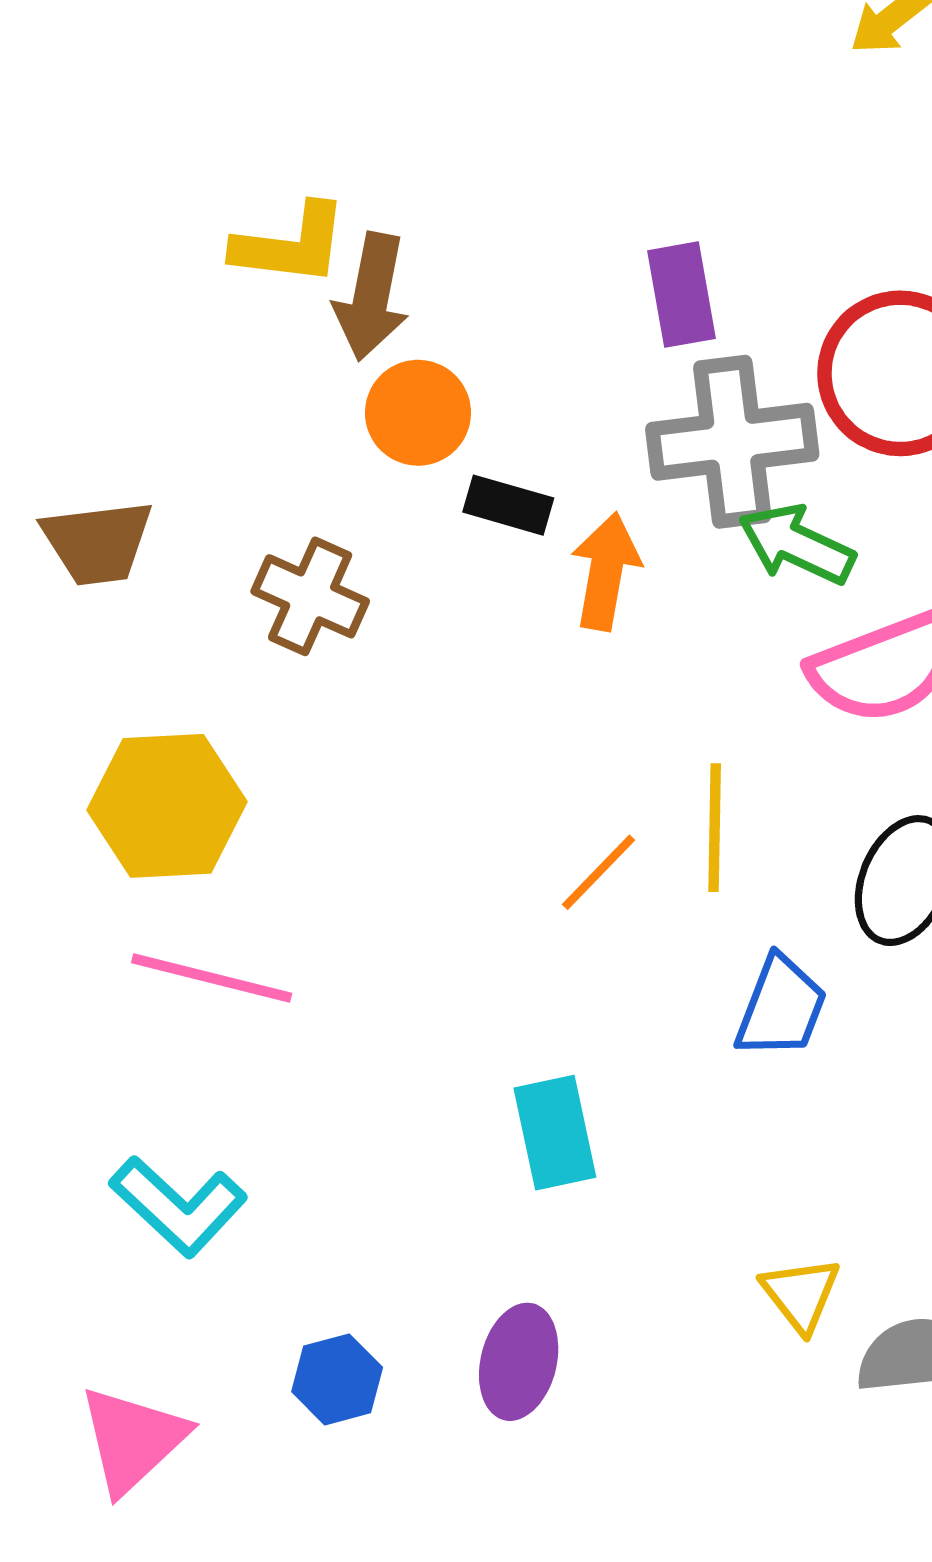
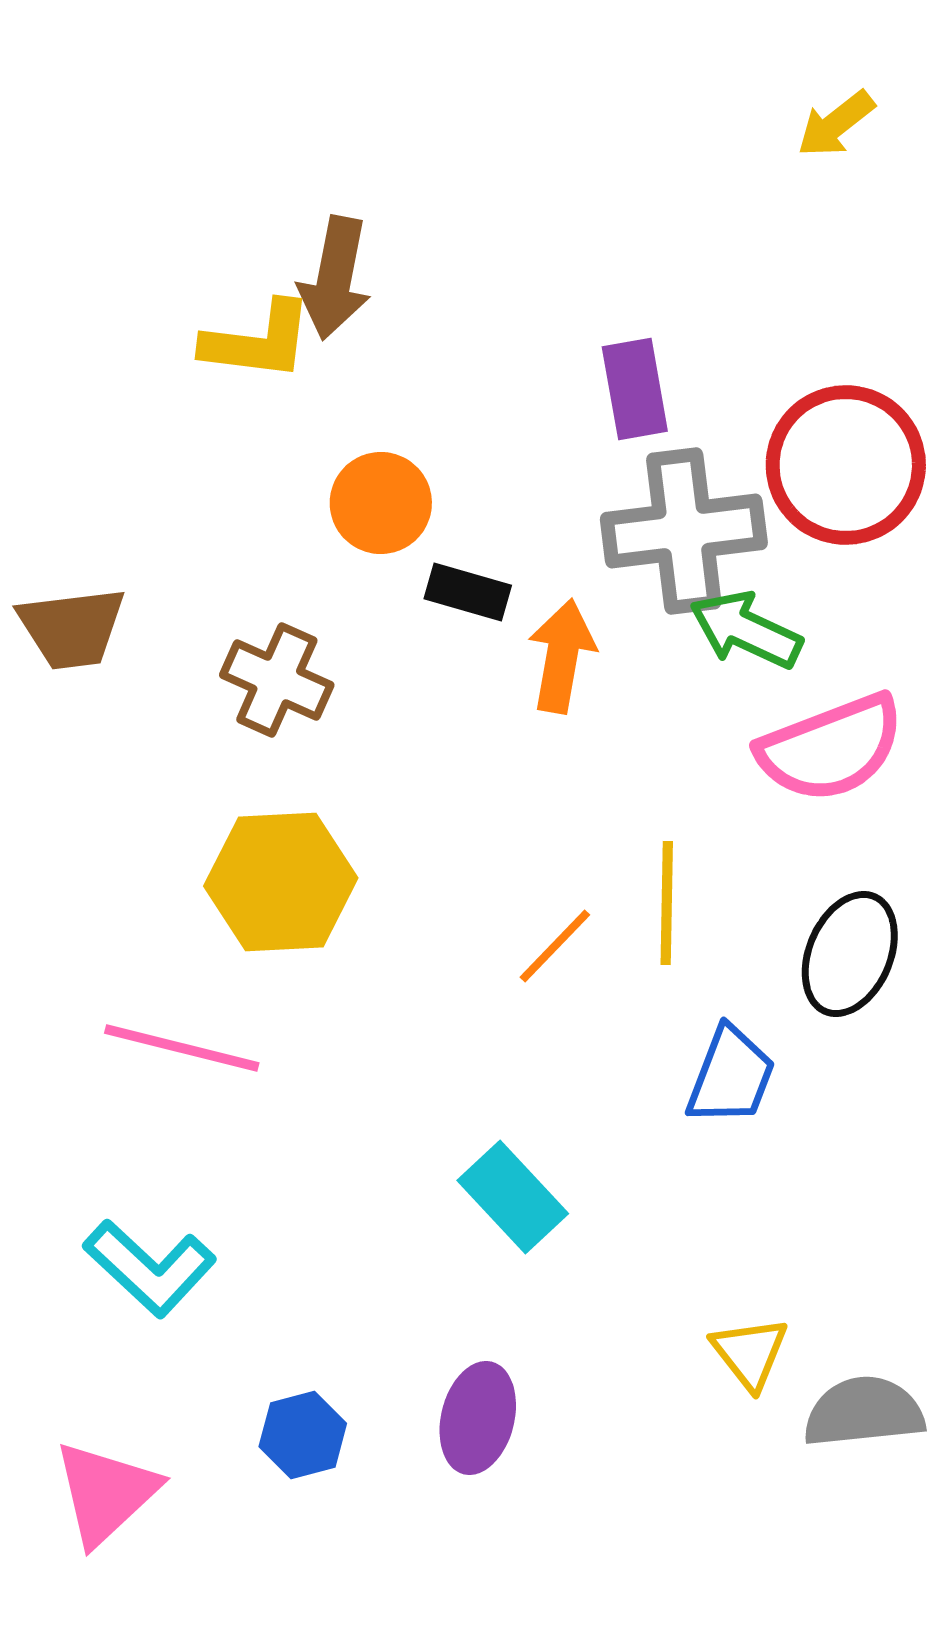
brown arrow: (371, 297) -> (335, 278), moved
yellow hexagon: (167, 806) -> (281, 882), moved
cyan rectangle: (555, 1133) -> (513, 1197), turned -31

